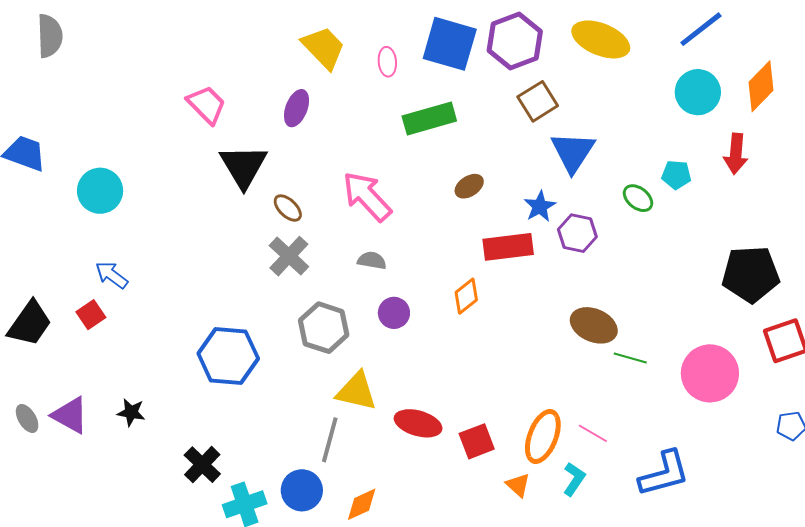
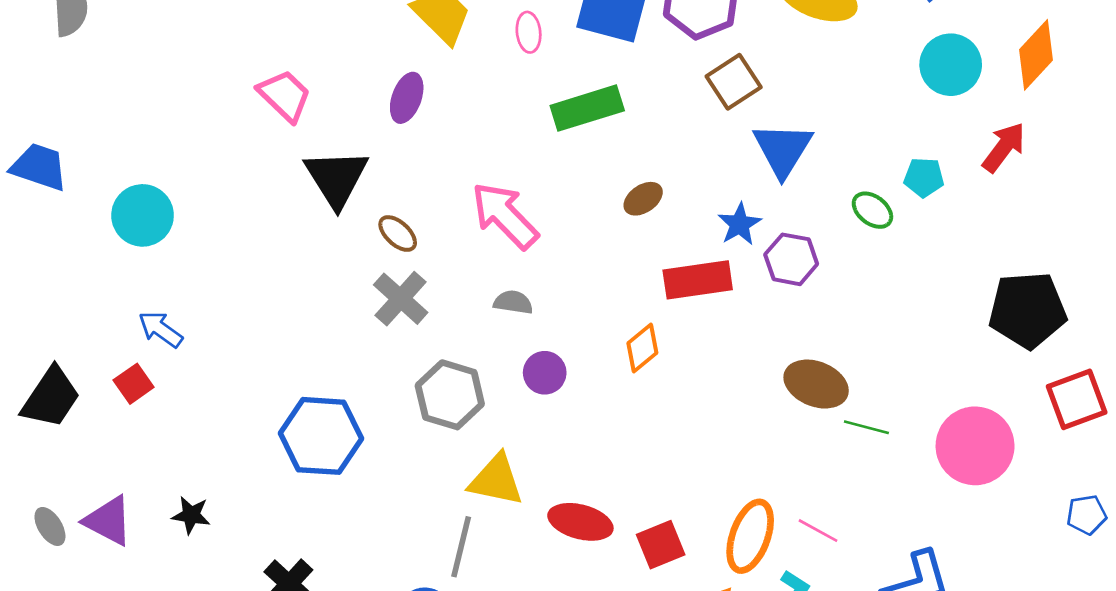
red arrow: (736, 154) -> (1004, 147), turned -147

